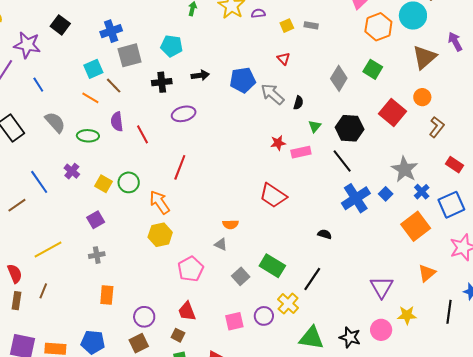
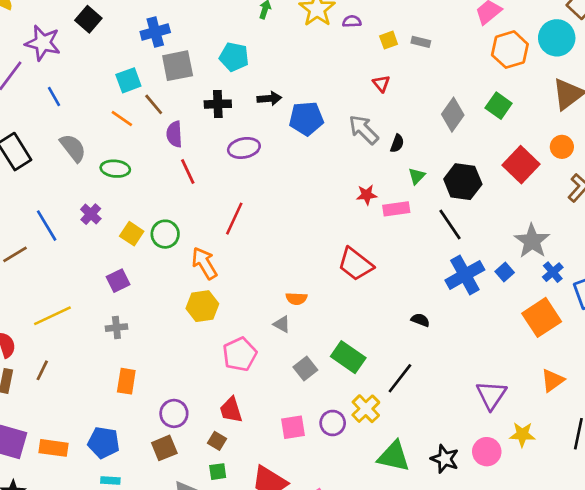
blue pentagon: (243, 80) -> (306, 119), moved
purple semicircle: (117, 122) -> (174, 134), moved

